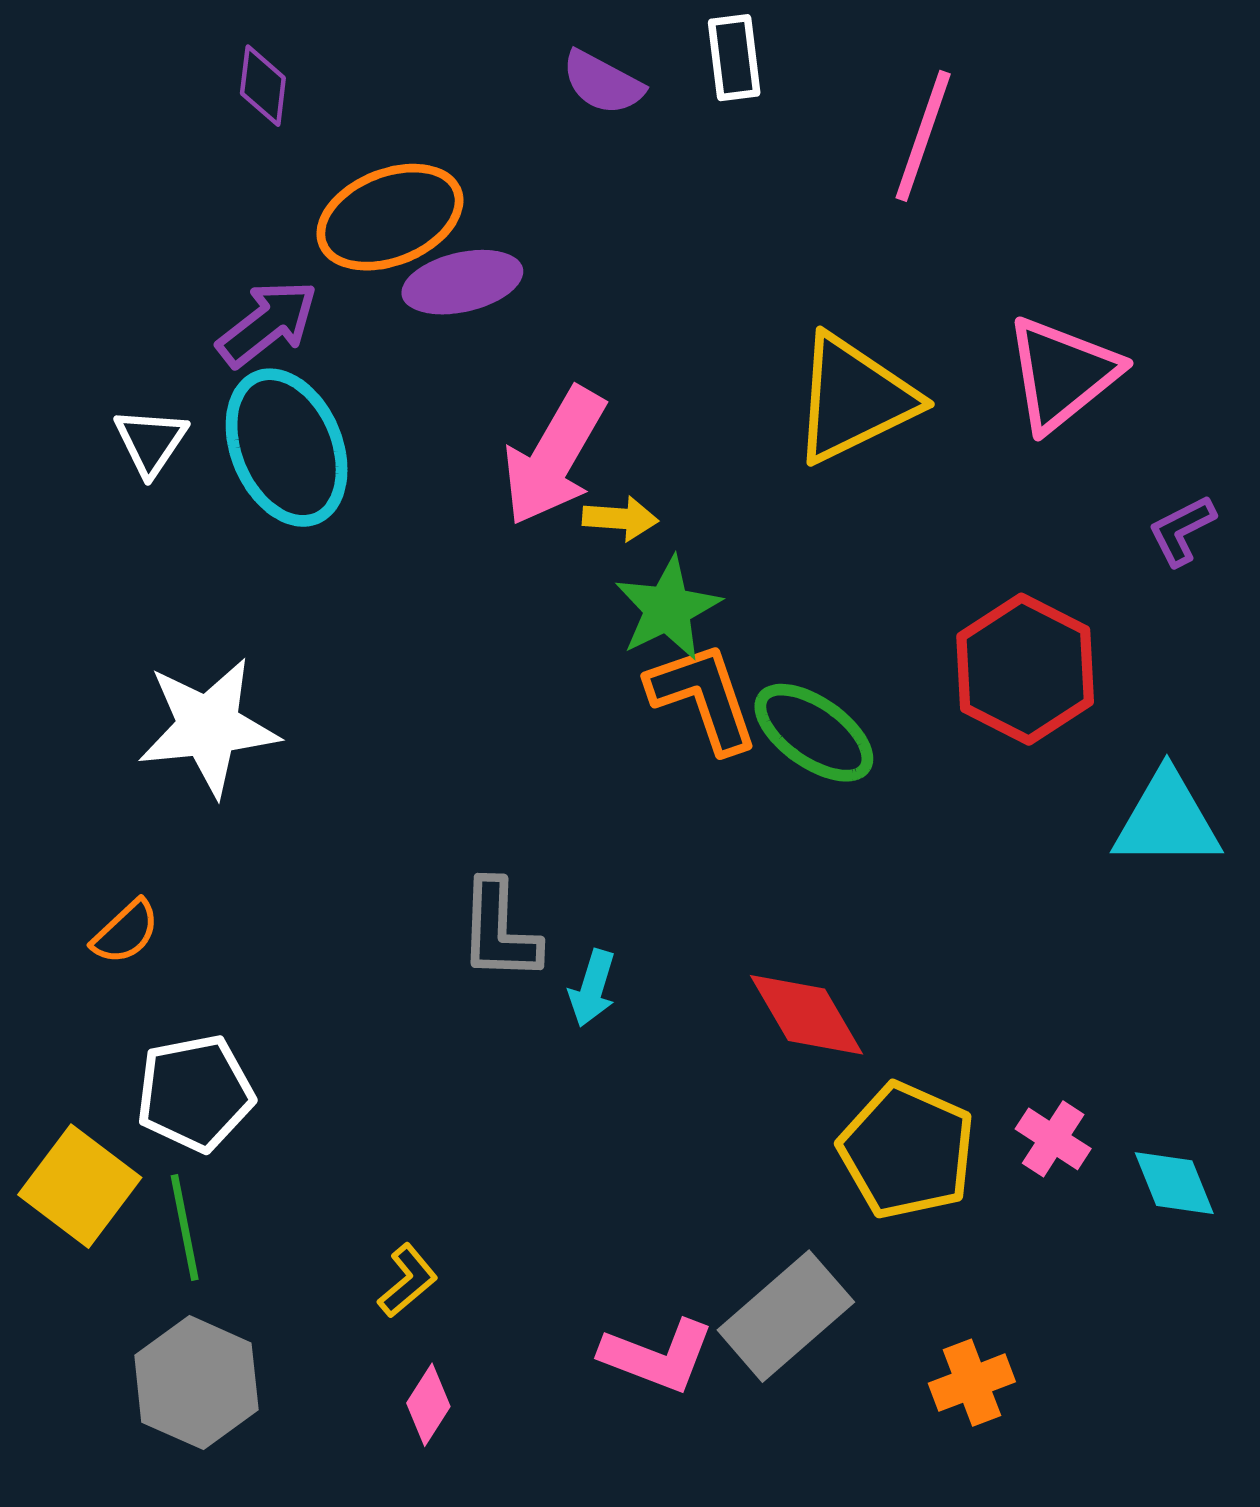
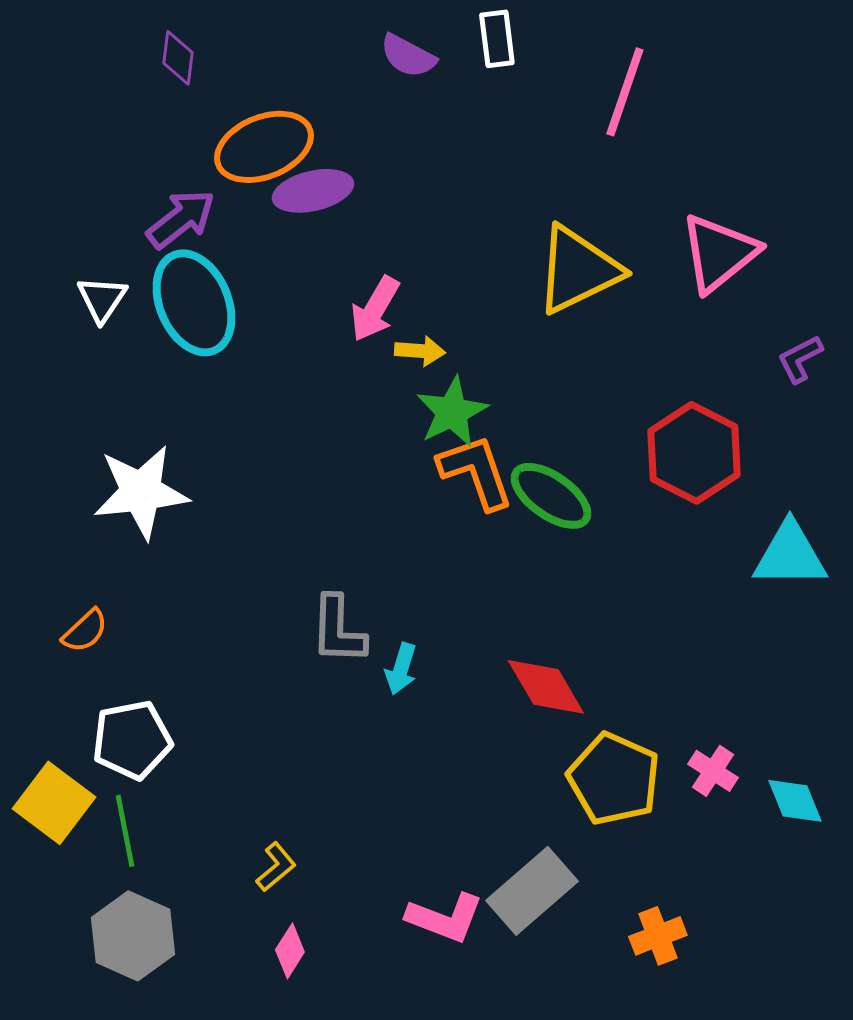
pink arrow: (554, 456) -> (375, 309), size x0.7

